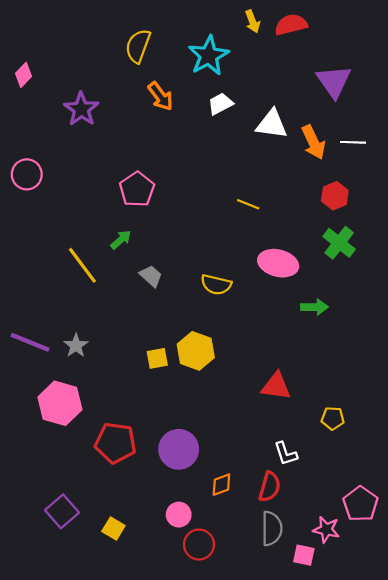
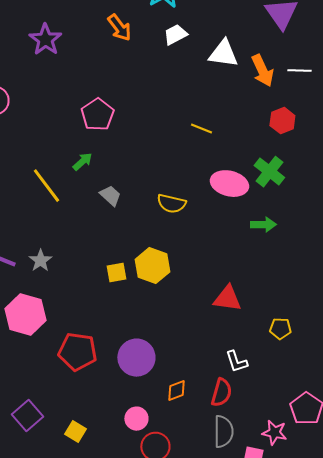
green cross: (339, 243) -> (269, 172), moved

